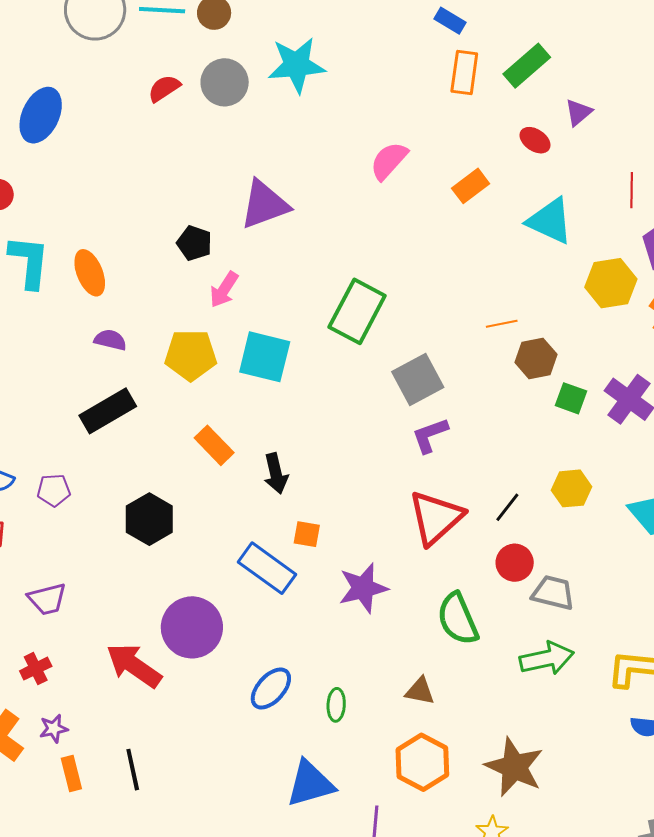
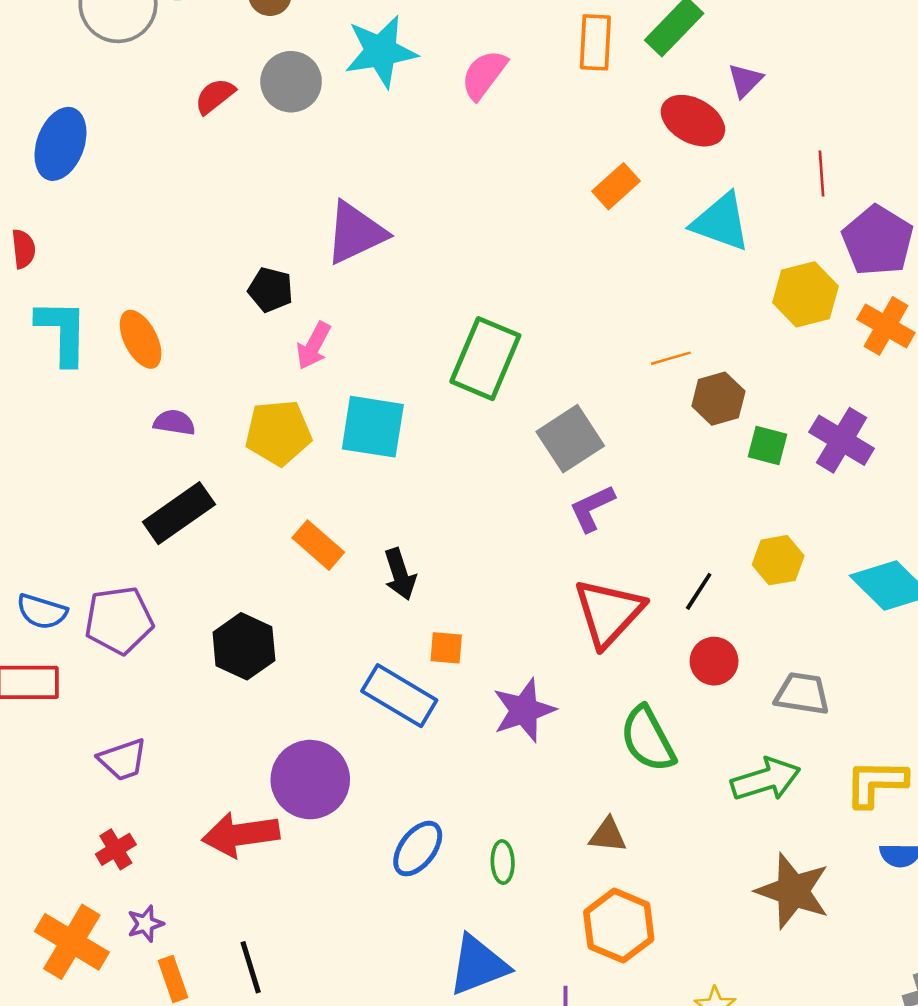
red ellipse: (535, 140) -> (693, 121), size x1.6
pink semicircle: (389, 161) -> (484, 75), moved
purple pentagon: (54, 490) -> (119, 620), size x1.6
gray trapezoid: (553, 593) -> (802, 694), moved
red arrow: (134, 666) -> (241, 835), turned -38
brown star: (514, 767) -> (793, 891), moved

